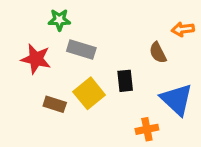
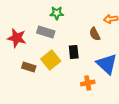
green star: (59, 20) -> (57, 13), moved

